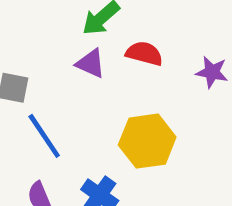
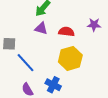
red semicircle: (144, 53) -> (66, 32), moved

